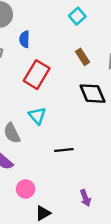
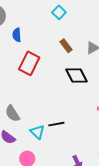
cyan triangle: (37, 116) -> (37, 132), moved

